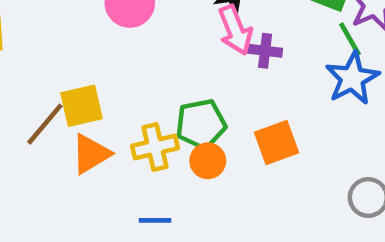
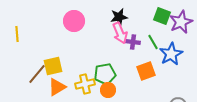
green line: (350, 39) -> (153, 42), moved
orange square: (277, 142) -> (146, 71), moved

